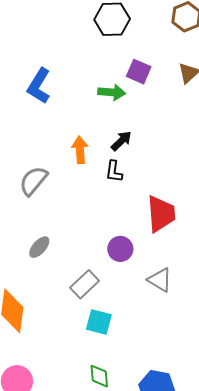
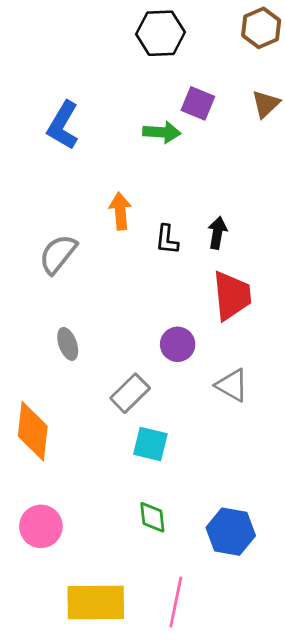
black arrow: (121, 141) -> (217, 233), moved, turned -35
gray ellipse: (39, 247) -> (68, 344), turned -60

